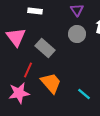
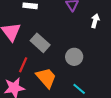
gray circle: (77, 34) -> (74, 57), moved

